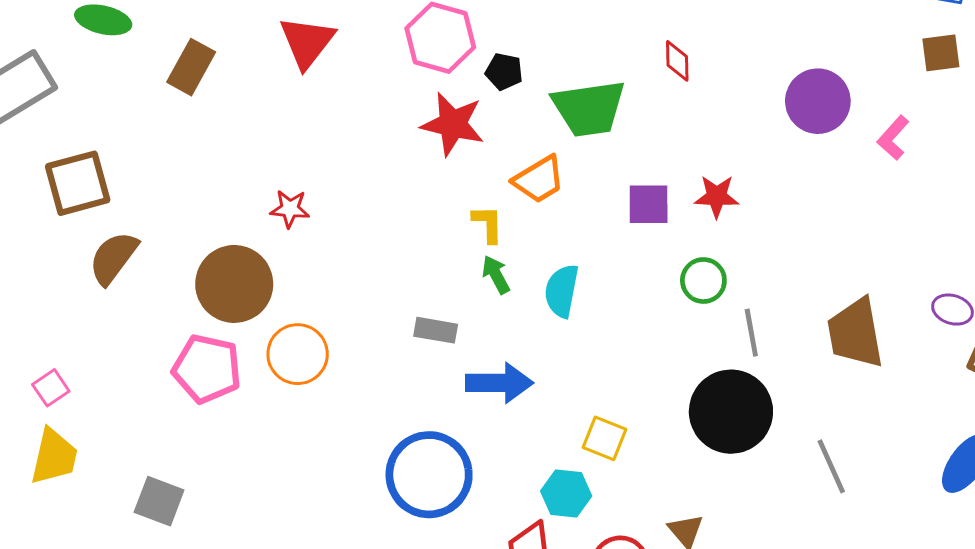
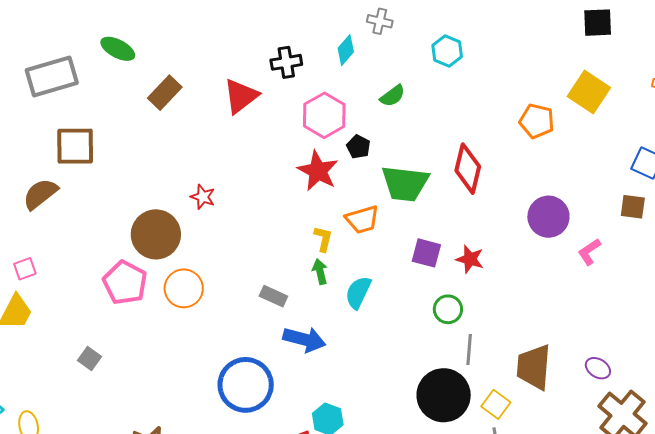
red diamond: (677, 61) -> (468, 169), size x1.8
brown semicircle: (113, 258) -> (40, 194), moved
yellow square: (604, 438) -> (496, 404), moved
gray square: (159, 501) -> (89, 359), moved, size x0.7

